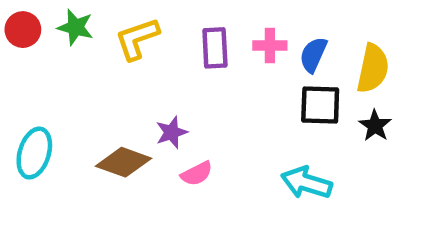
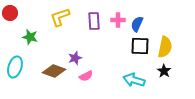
green star: (75, 27) -> (30, 37), moved
yellow semicircle: (373, 68) -> (165, 47), moved
black star: (375, 126) -> (164, 71), moved

